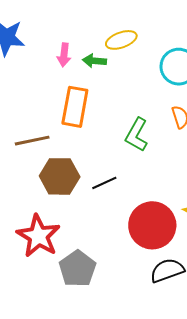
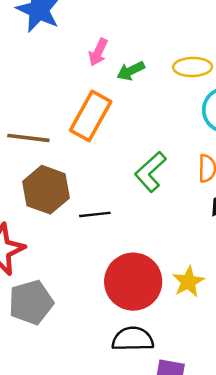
yellow ellipse: (121, 40) -> (192, 67), moved
green arrow: (94, 61) -> (131, 71), turned -50

